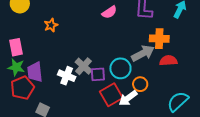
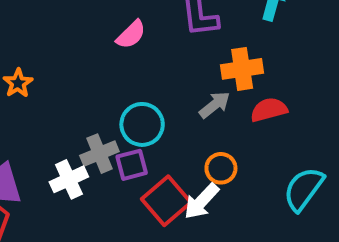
gray arrow: (143, 53) -> (215, 105), size x0.7
gray cross: (84, 66) -> (99, 154), turned 36
cyan circle: (120, 68) -> (142, 124), moved
white cross: (67, 76) -> (69, 179), turned -36

